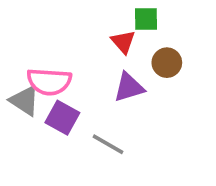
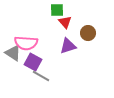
green square: (146, 19) -> (57, 10), moved
gray line: (108, 144) -> (41, 76), moved

